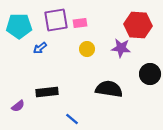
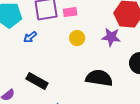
black rectangle: (47, 92) -> (37, 81), turned 35

